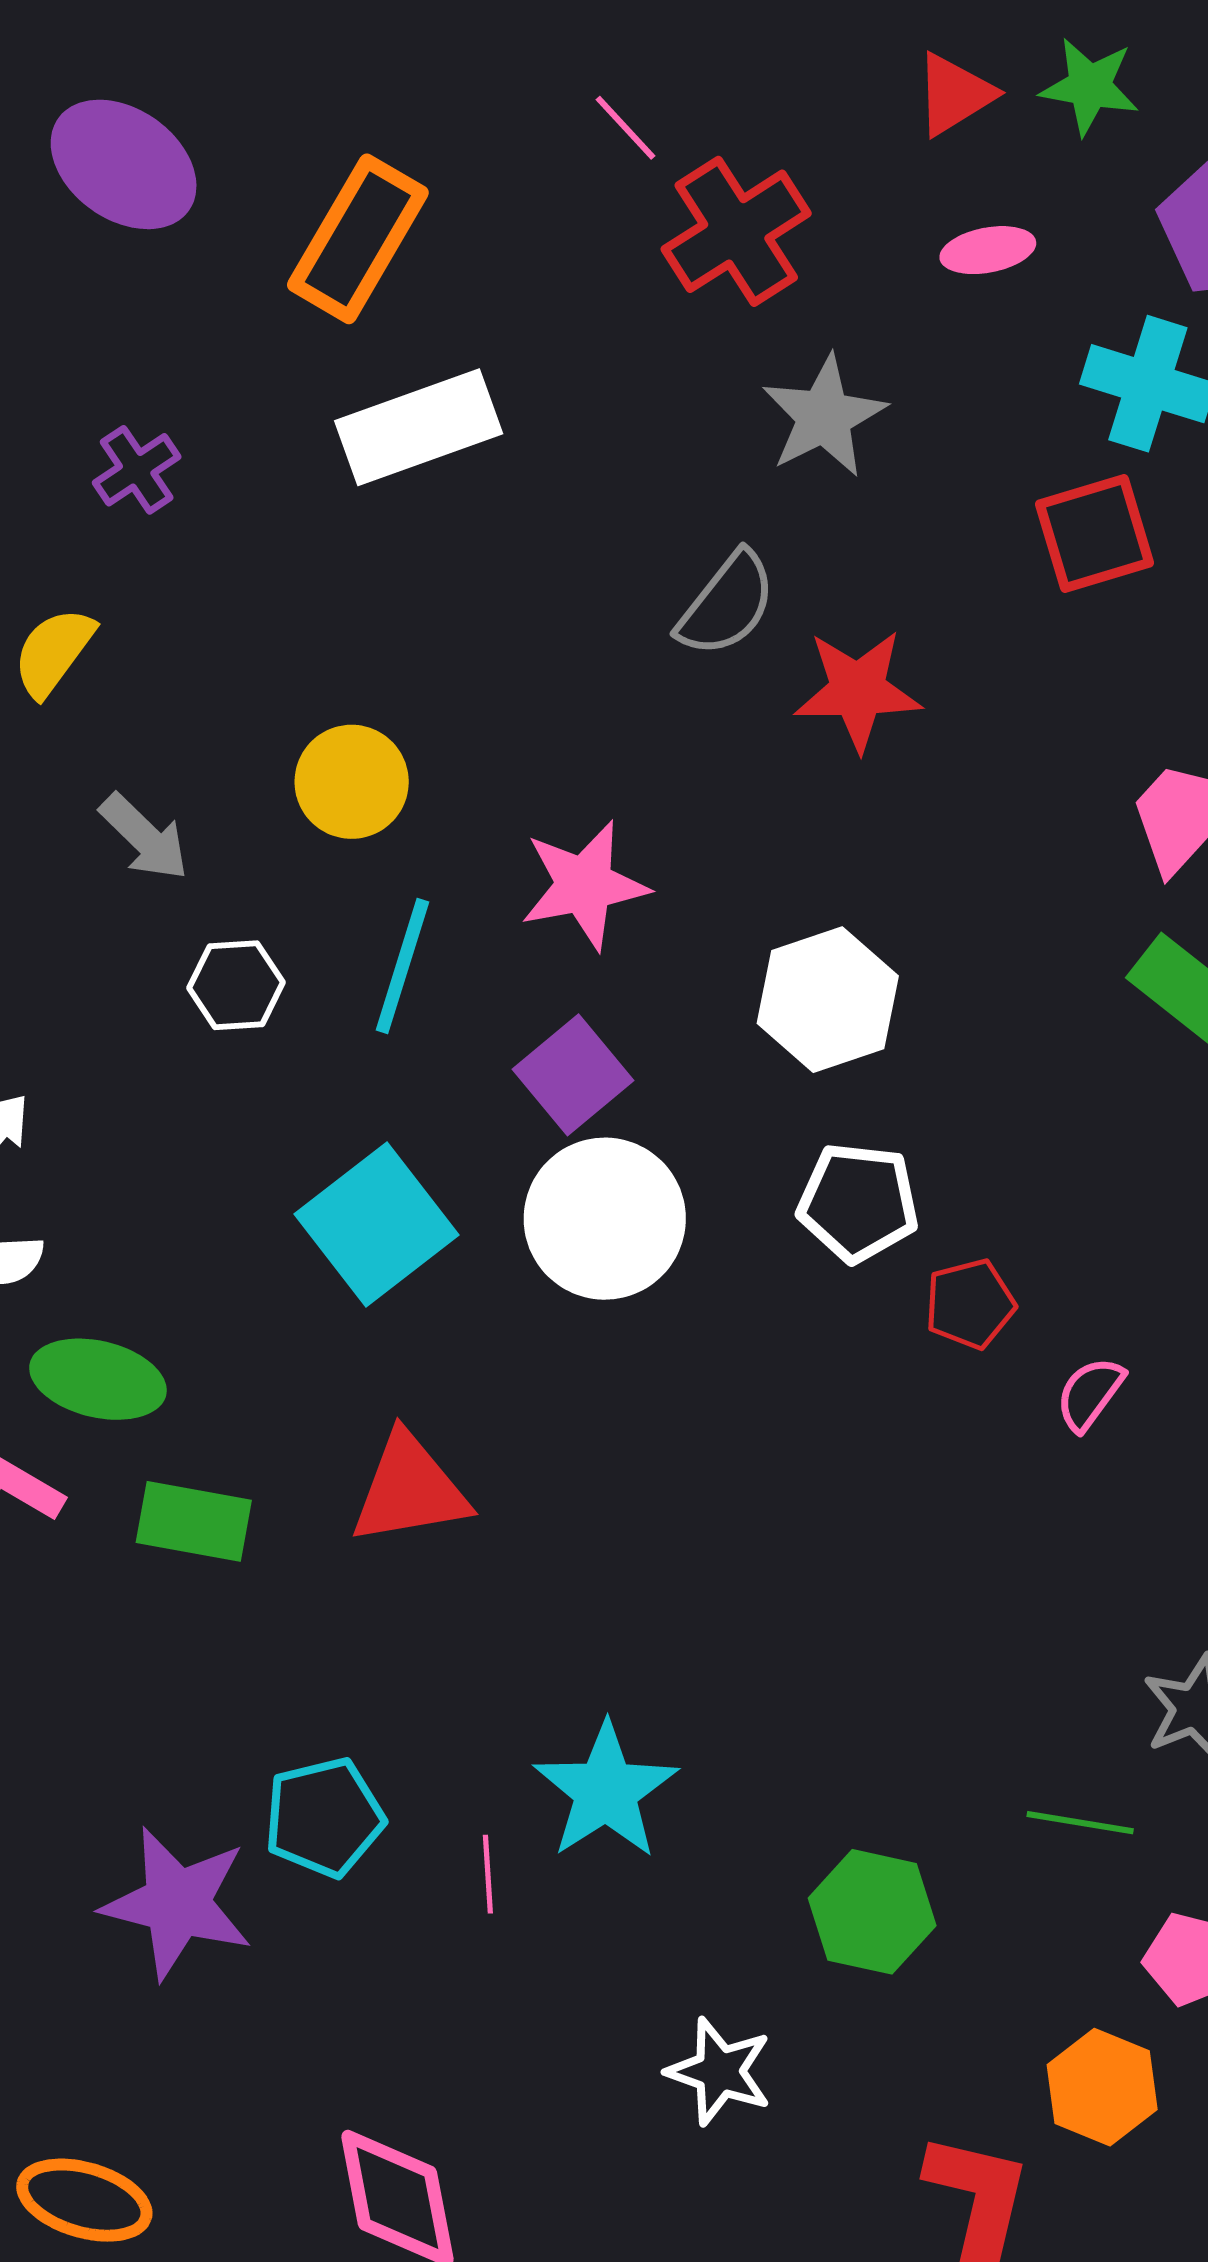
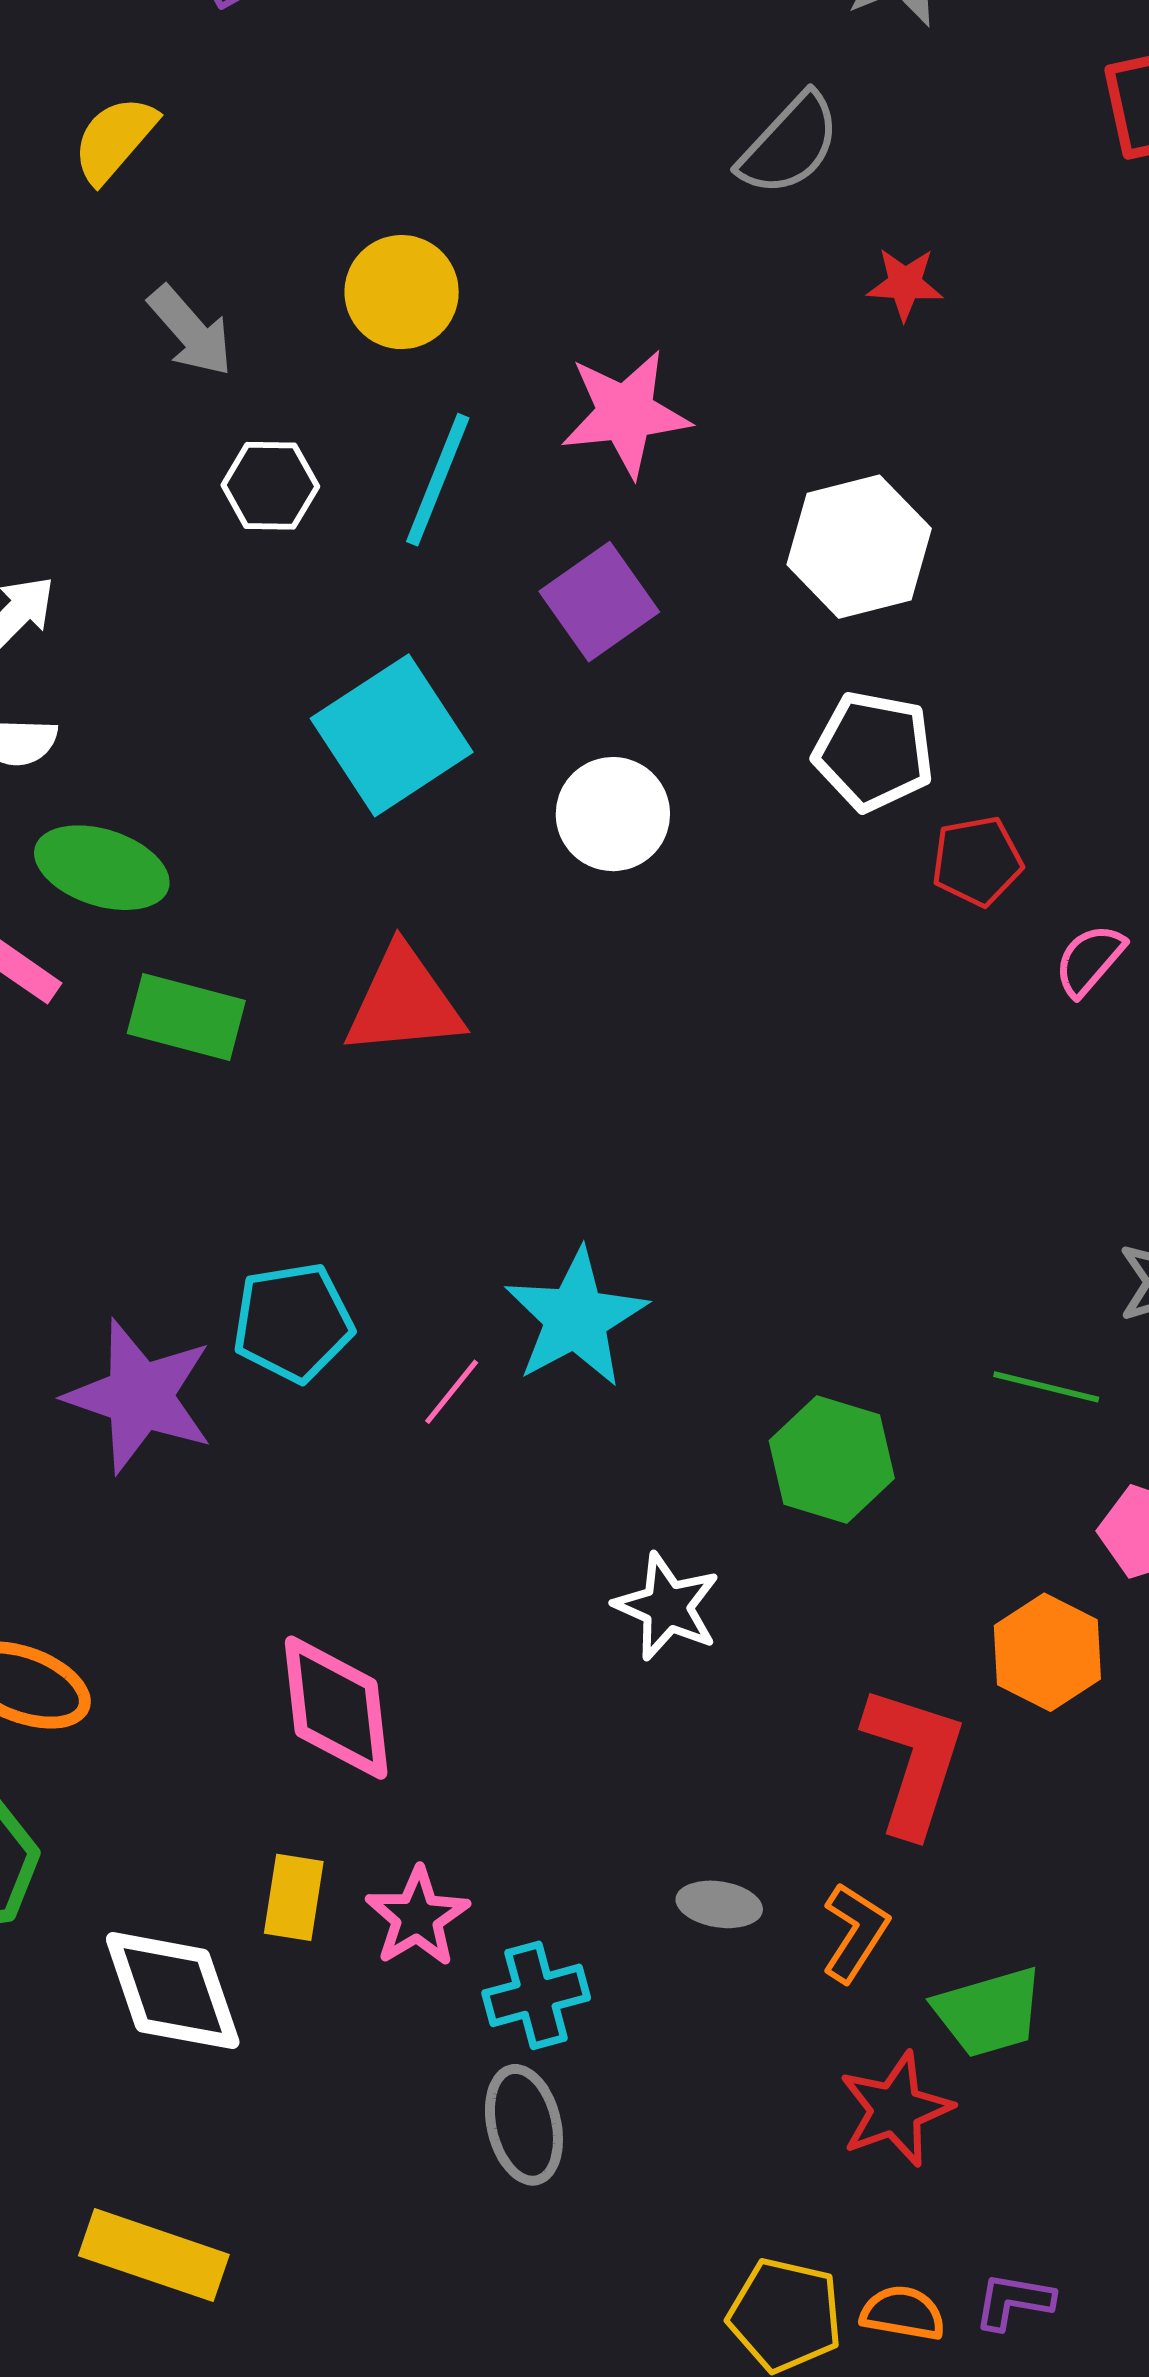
red star: (858, 690) -> (905, 284), moved, size x0.6
white circle: (605, 1219) -> (613, 814), moved, size x0.7
pink line: (488, 1874) -> (452, 1392), turned 38

